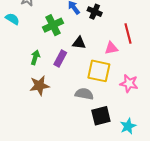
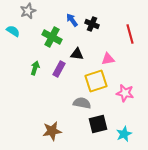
green cross: (53, 25) -> (52, 37), turned -36
red line: (128, 33) -> (130, 34), moved
yellow square: (99, 71) -> (96, 81), turned -30
brown star: (39, 86) -> (52, 131), moved

